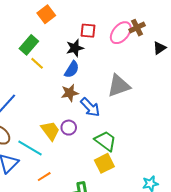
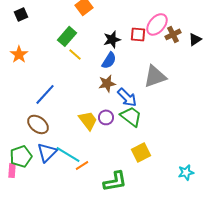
brown cross: (137, 28) -> (173, 34), moved
red square: (88, 31) -> (138, 34), moved
green trapezoid: (105, 141) -> (131, 116), moved
cyan line: (30, 148) -> (68, 154), moved

